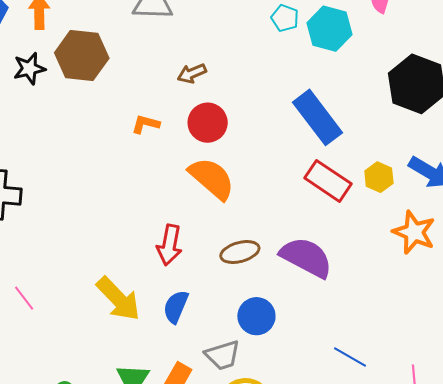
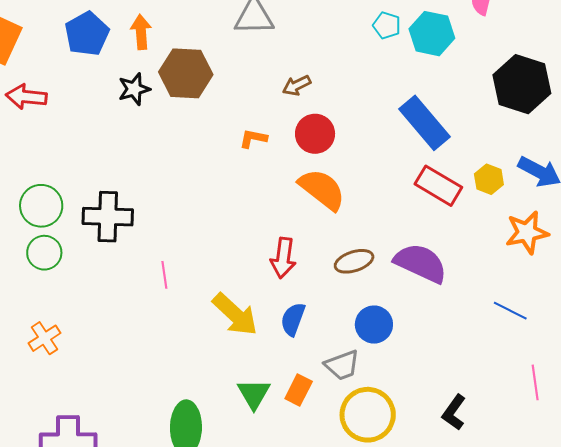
orange star: (414, 232) -> (527, 232), turned -30
pink line: (24, 298) -> (164, 275), moved, turned 32
blue line: (350, 357) -> (510, 311), moved

